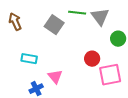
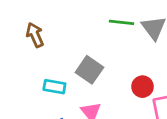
gray square: (54, 25) -> (89, 70), moved

